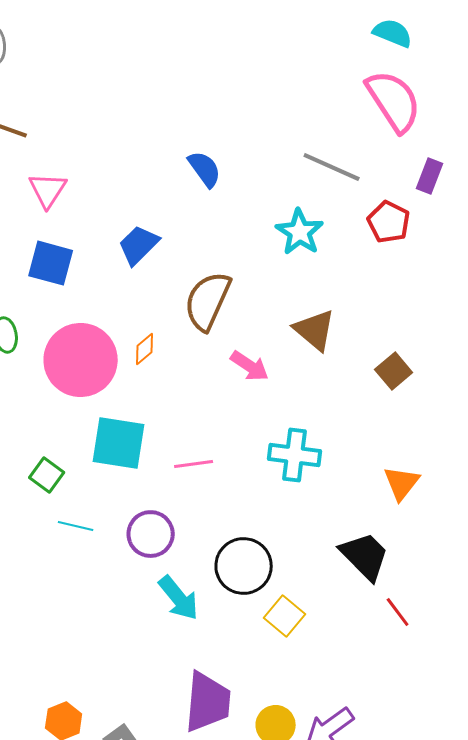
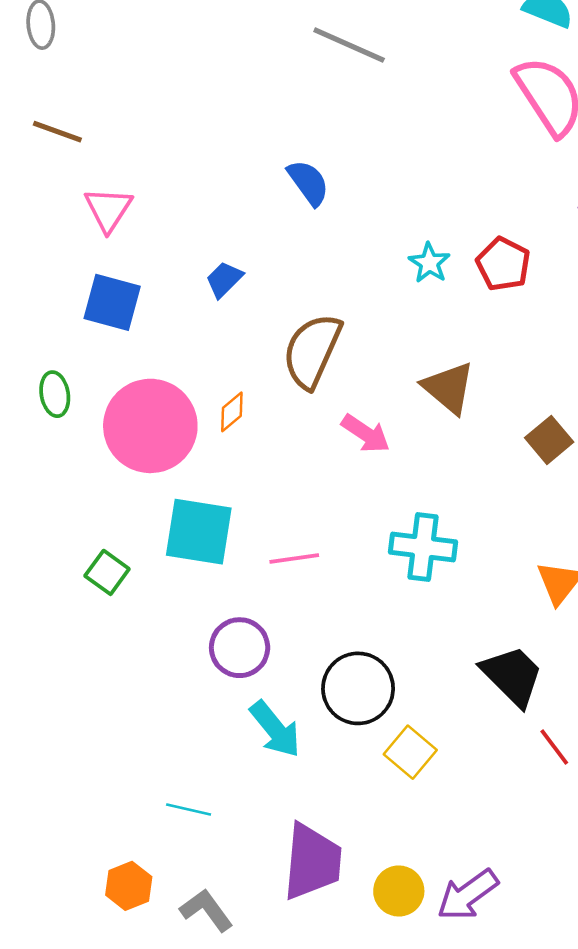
gray line: (332, 167) -> (349, 45), moved
red pentagon: (389, 222) -> (503, 264), moved
cyan star: (300, 232) -> (429, 263), size x0.7
blue trapezoid: (139, 245) -> (224, 279), size x0.7
cyan line: (76, 526) -> (189, 809), moved

